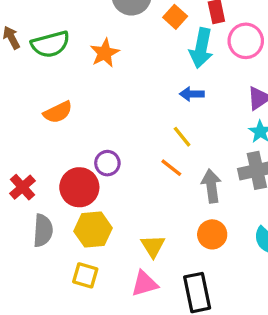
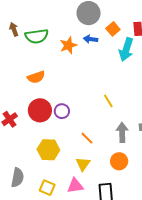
blue arrow: (192, 94) -> (91, 39), moved
orange line: (171, 168) -> (87, 138), moved
red circle: (79, 187) -> (40, 110), moved
gray semicircle: (43, 231) -> (17, 178), moved
yellow square: (85, 275) -> (47, 188), moved

